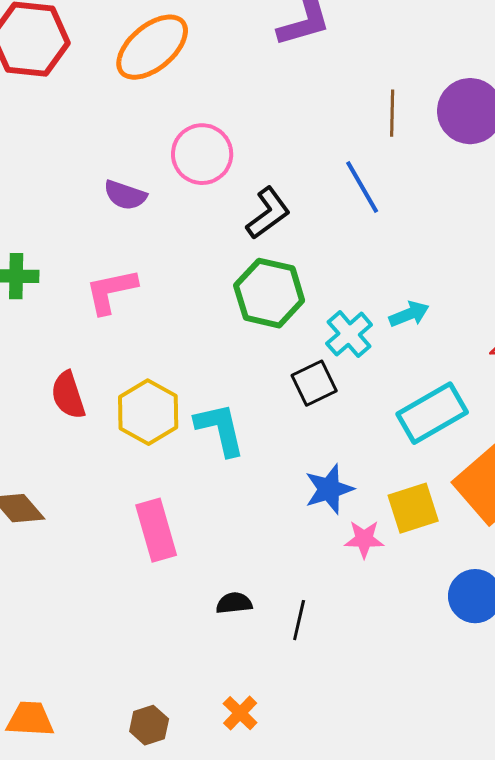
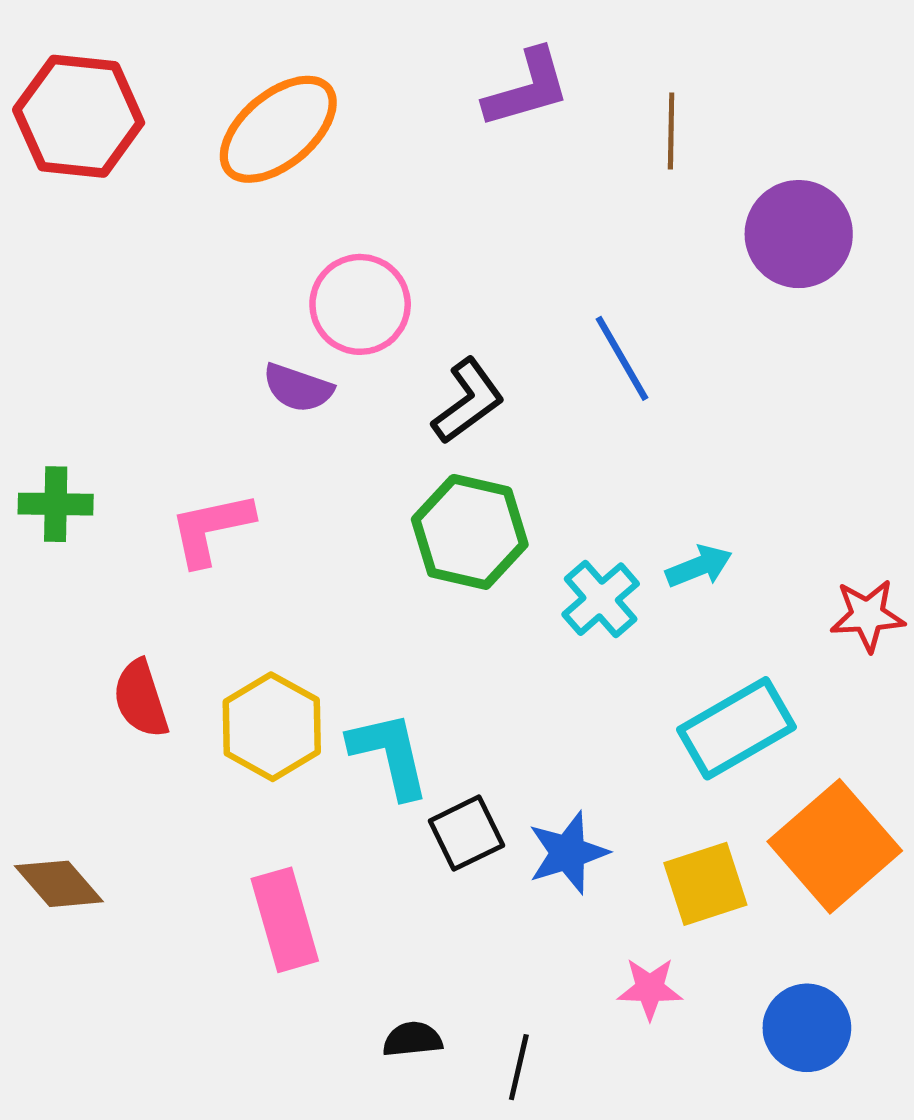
brown line: (392, 113) -> (671, 131), moved
purple semicircle: (125, 195) -> (298, 388), moved
black square: (314, 383) -> (466, 833), moved
pink star: (364, 539) -> (650, 989), moved

